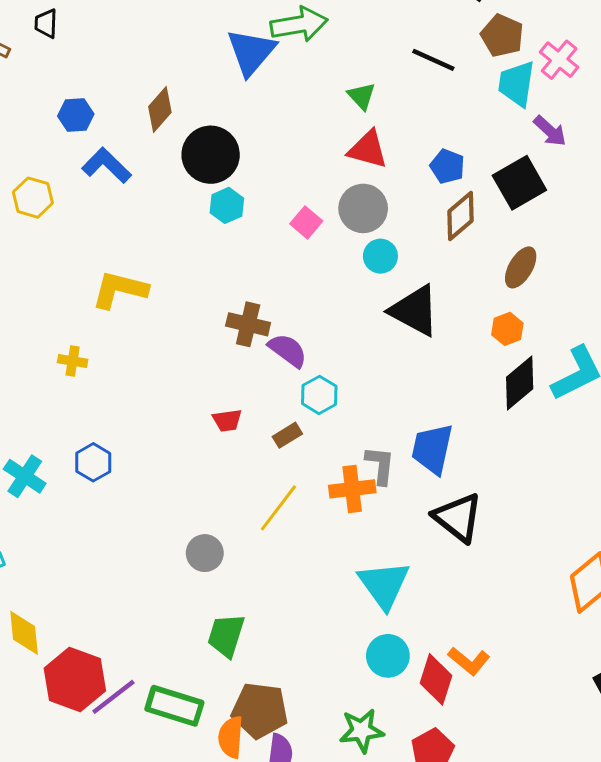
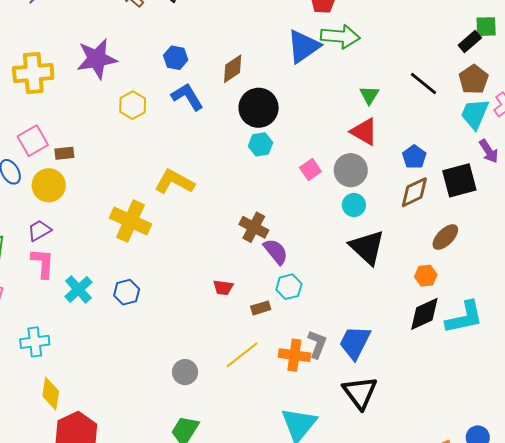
yellow cross: (73, 361) -> (131, 221), size x2.0

